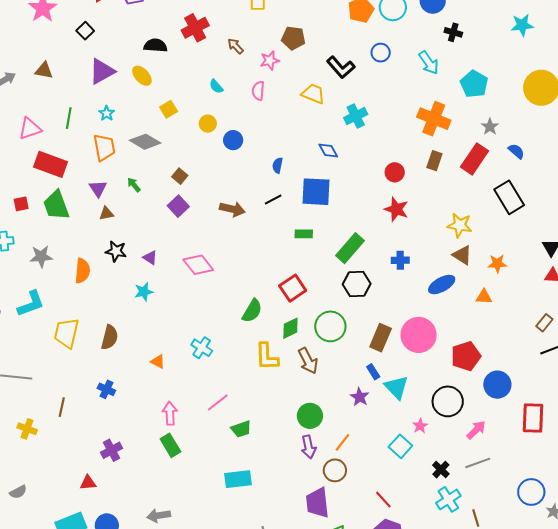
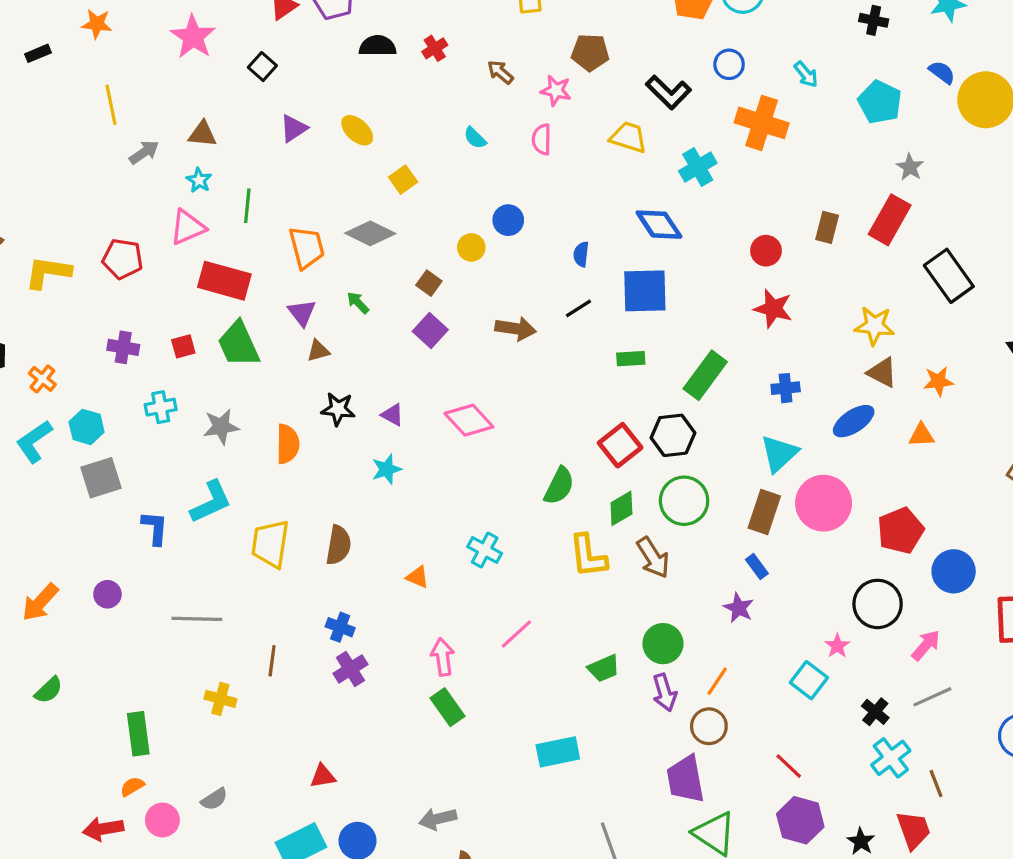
red cross: (195, 28) -> (435, 48), size x0.6
black cross: (453, 32) -> (874, 20), moved
black semicircle: (155, 45) -> (378, 46), moved
pink star: (270, 60) -> (556, 90), turned 30
cyan arrow: (429, 63) -> (806, 74), size x0.7
purple triangle: (102, 71) -> (294, 128), size x0.7
cyan star: (107, 113) -> (199, 180), moved
orange cross: (434, 119) -> (762, 123), moved
yellow circle: (208, 124) -> (471, 247), moved
blue diamond: (328, 150) -> (659, 225), size x1.4
blue semicircle: (516, 151) -> (942, 72), moved
black hexagon: (357, 284) -> (673, 435), moved
cyan triangle: (396, 387) -> (779, 454), moved, turned 36
green trapezoid: (241, 429) -> (604, 668), moved
purple cross: (111, 450) -> (350, 669), moved

